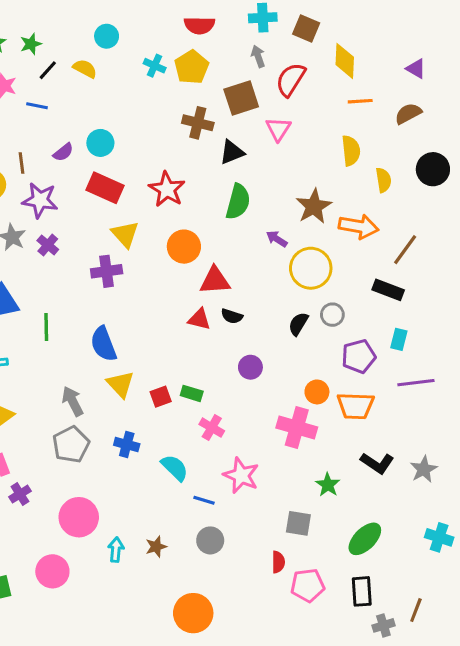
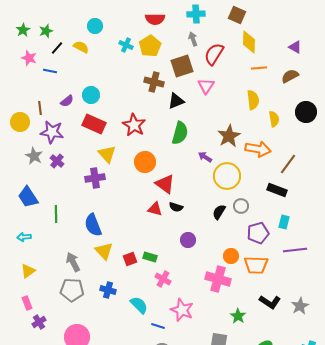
brown square: (306, 28) -> (237, 15), moved
red triangle: (215, 281) -> (165, 184), turned 40
gray pentagon: (71, 445) -> (72, 290), turned 30

